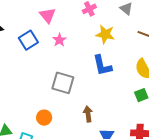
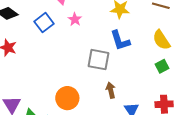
gray square: (63, 83) -> (98, 60), moved
orange circle: (44, 118) -> (67, 98), size x1.5

